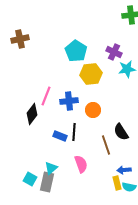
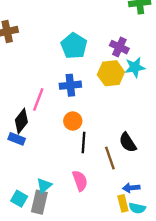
yellow hexagon: (91, 74) -> (111, 73), moved
blue cross: (69, 101) -> (70, 85), moved
orange circle: (93, 110) -> (73, 121), moved
black line: (74, 132) -> (84, 142), moved
blue rectangle: (60, 136) -> (17, 139), moved

